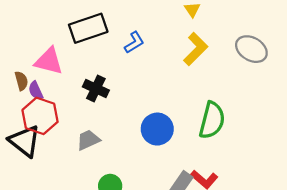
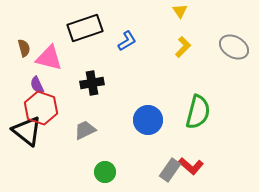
yellow L-shape: (196, 49) -> (183, 47), size x0.7
brown semicircle: (21, 81) -> (24, 48), moved
black cross: (96, 88) -> (92, 83), turned -35

